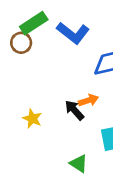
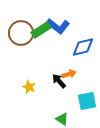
green rectangle: (34, 23) -> (41, 30), moved
brown circle: (21, 43) -> (21, 33), size x1.6

